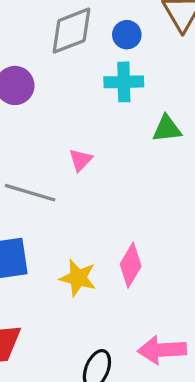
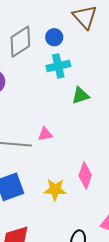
green triangle: (167, 129) -> (80, 95), moved
pink triangle: (81, 160) -> (45, 134), moved, turned 49

